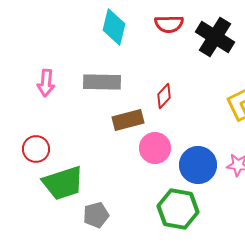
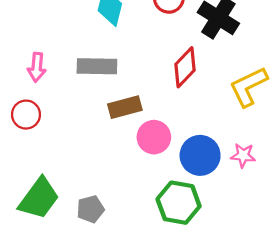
red diamond: (164, 96) -> (185, 67), moved, size x1.5
red circle: (36, 149) -> (26, 115), moved
green trapezoid: (63, 183) -> (39, 198), moved, turned -36

